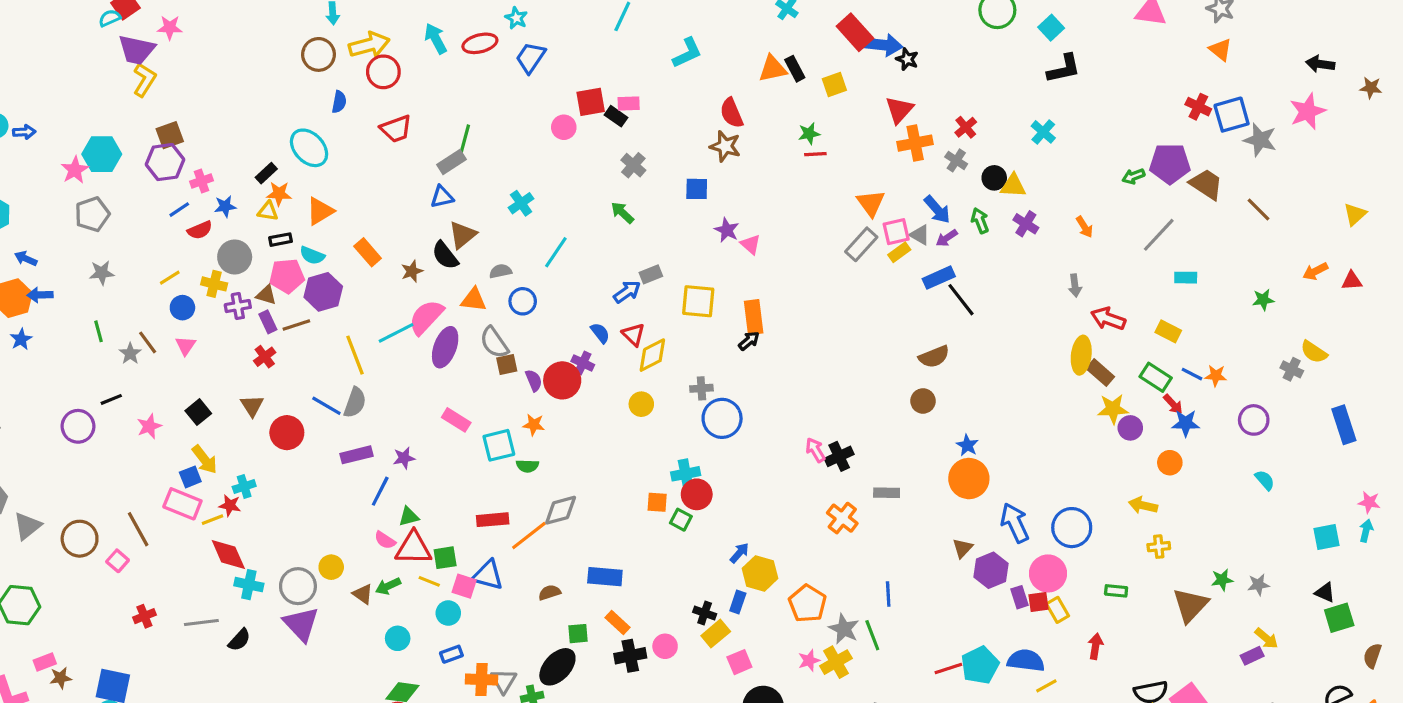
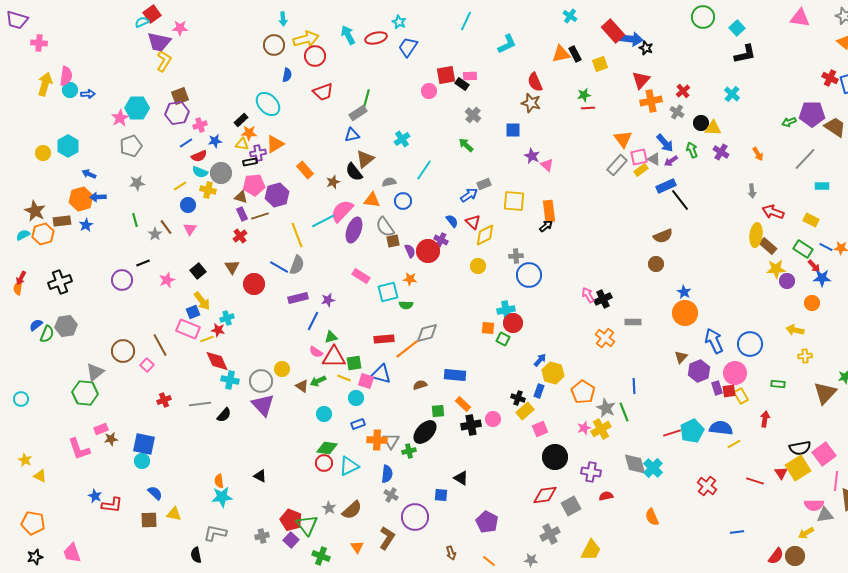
cyan semicircle: (312, 255) -> (200, 172), moved
purple cross: (238, 306) -> (258, 153), moved
gray triangle: (27, 526) -> (95, 372), moved

